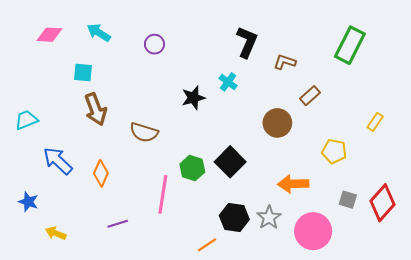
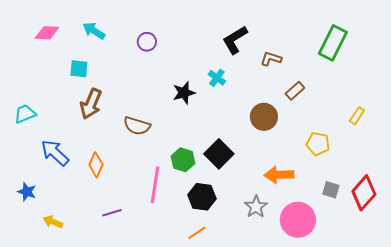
black L-shape: (247, 42) -> (235, 40), turned -144
brown arrow: (96, 109) -> (91, 104), turned 44
black hexagon: (234, 217) -> (202, 197), moved

